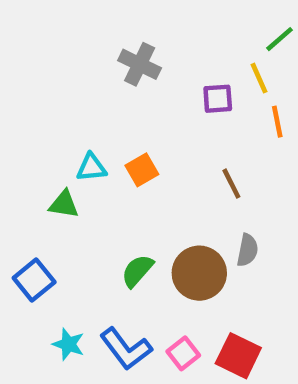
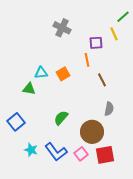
orange line: (277, 122) -> (87, 60), moved
brown circle: (199, 273) -> (92, 132), moved
red square: (238, 356) -> (105, 155), turned -36

